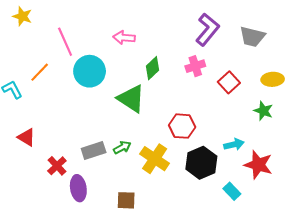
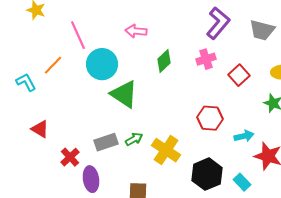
green triangle: (131, 99) -> (124, 94), moved
red hexagon: (182, 126) -> (210, 118), moved
black hexagon: (201, 163) -> (207, 174), moved

